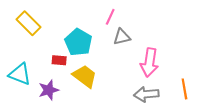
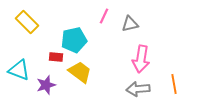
gray triangle: (122, 37) -> (130, 24), moved
cyan pentagon: (78, 42) -> (74, 40), turned 30

